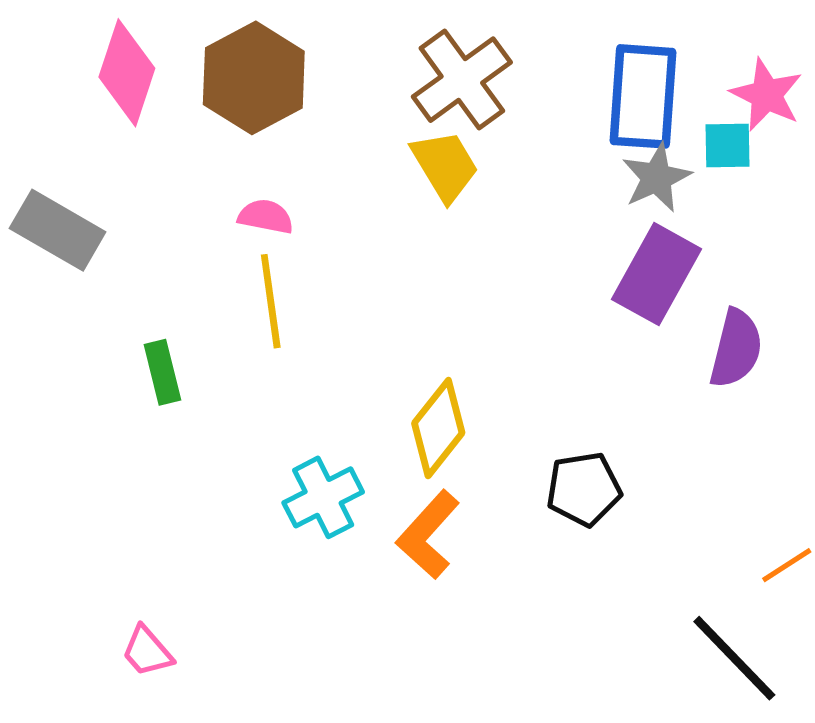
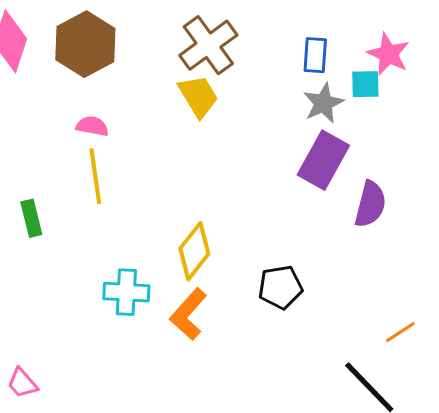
blue rectangle: (643, 96) -> (315, 55), size x0.6
cyan cross: (323, 497) -> (126, 292), turned 30

